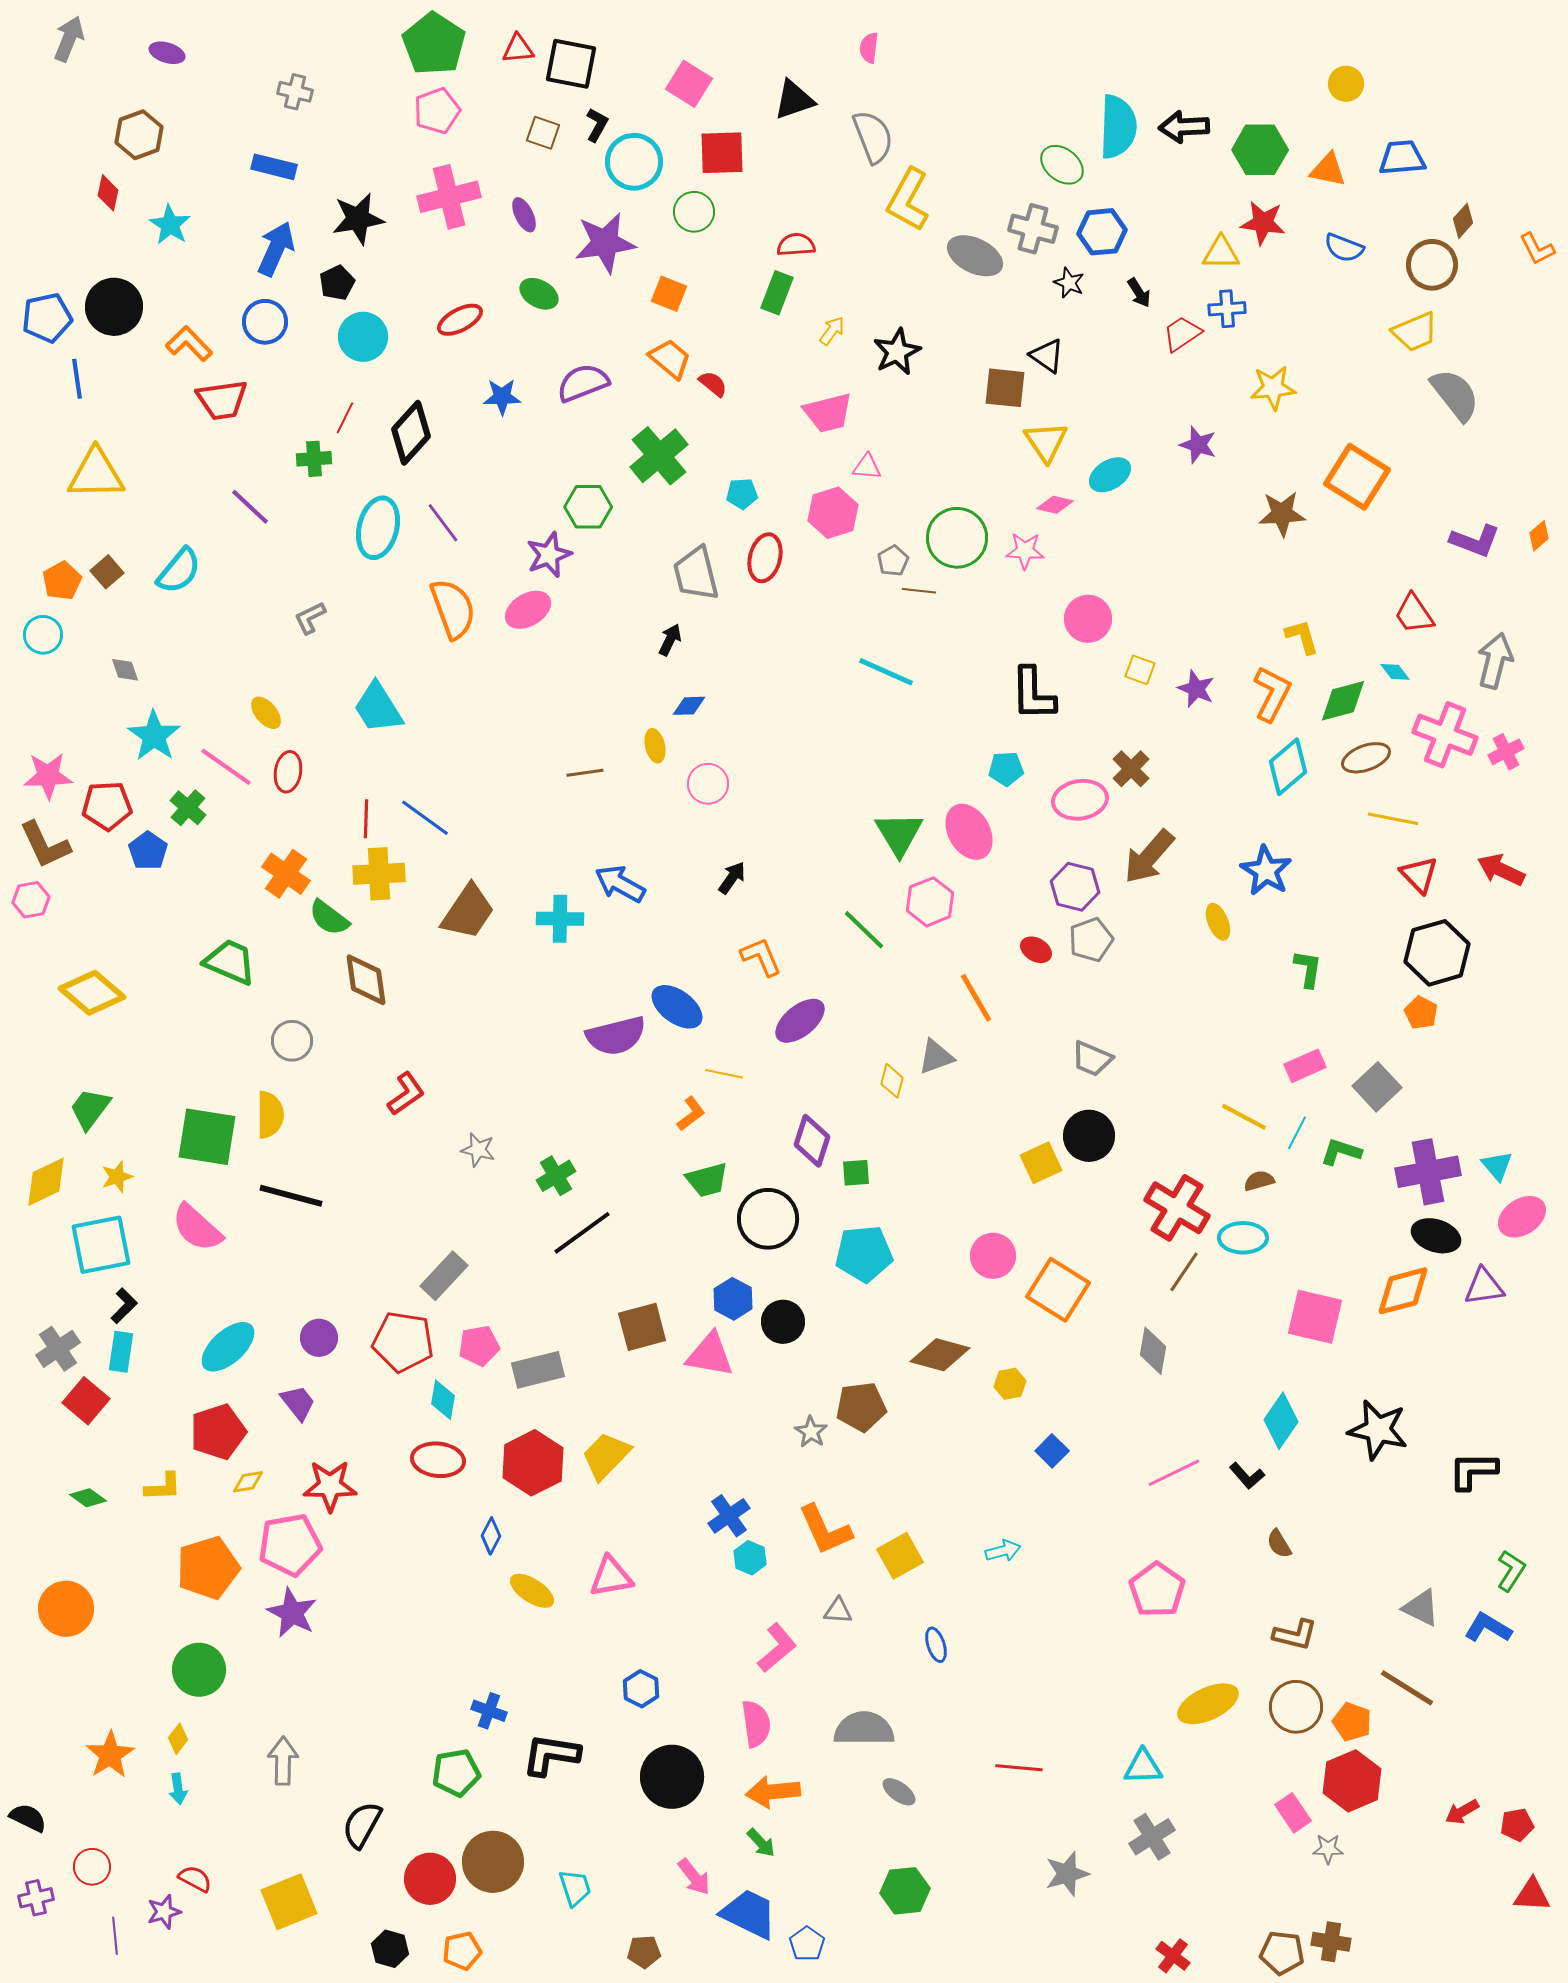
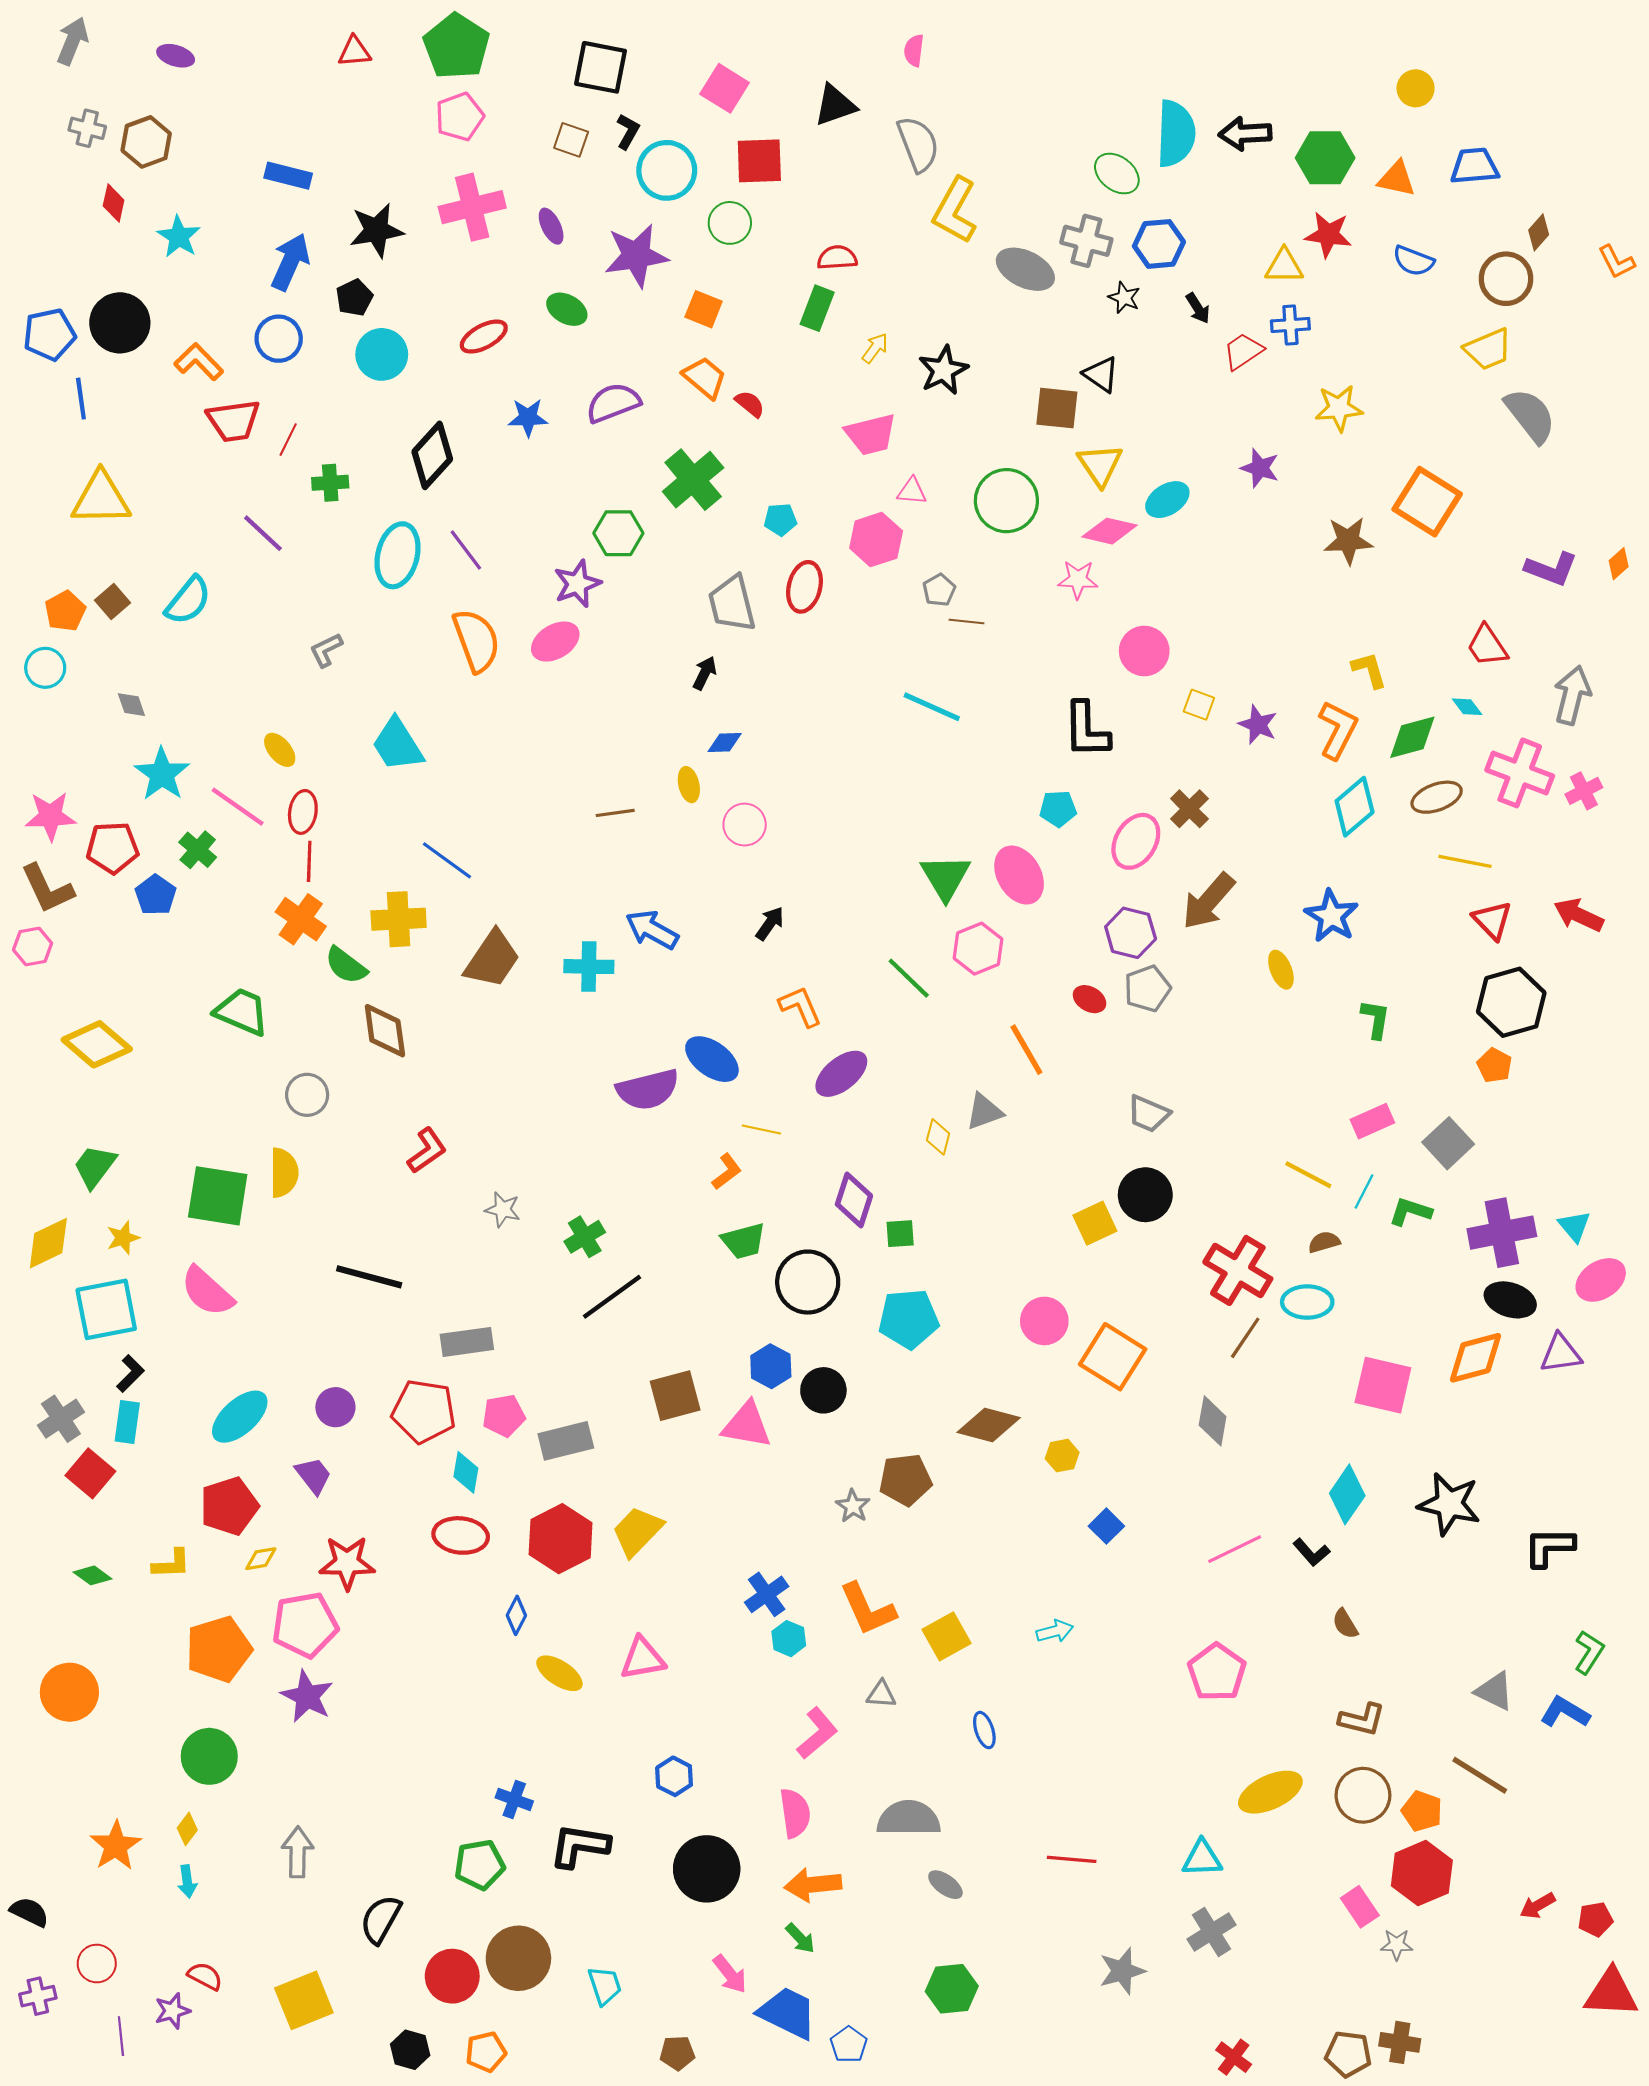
red triangle: (518, 49) -> (354, 52), moved
gray cross: (295, 92) -> (87, 128), moved
red line: (345, 418) -> (288, 440), moved
pink diamond: (1055, 505) -> (1110, 531), size x1.4
green circle: (957, 538) -> (1006, 501), moved
pink ellipse: (1080, 800) -> (1136, 841), turned -50
red line: (366, 819) -> (309, 861), moved
black line: (291, 1196) -> (369, 1277), moved
gray rectangle: (444, 1276) -> (467, 1342), turned 39
red triangle: (1532, 1895) -> (1611, 1993), size x1.4

